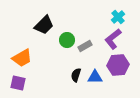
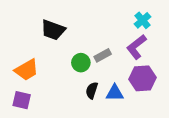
black trapezoid: (44, 25) -> (53, 30), turned 65
green circle: (67, 40) -> (81, 63), moved

